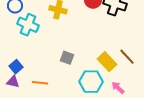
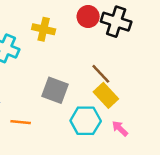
brown line: (127, 57) -> (101, 74), moved
gray square: (67, 58) -> (55, 90), size x1.5

